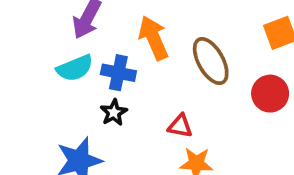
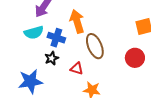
brown ellipse: (211, 61) -> (95, 46), moved
red triangle: (180, 126) -> (77, 69), moved

